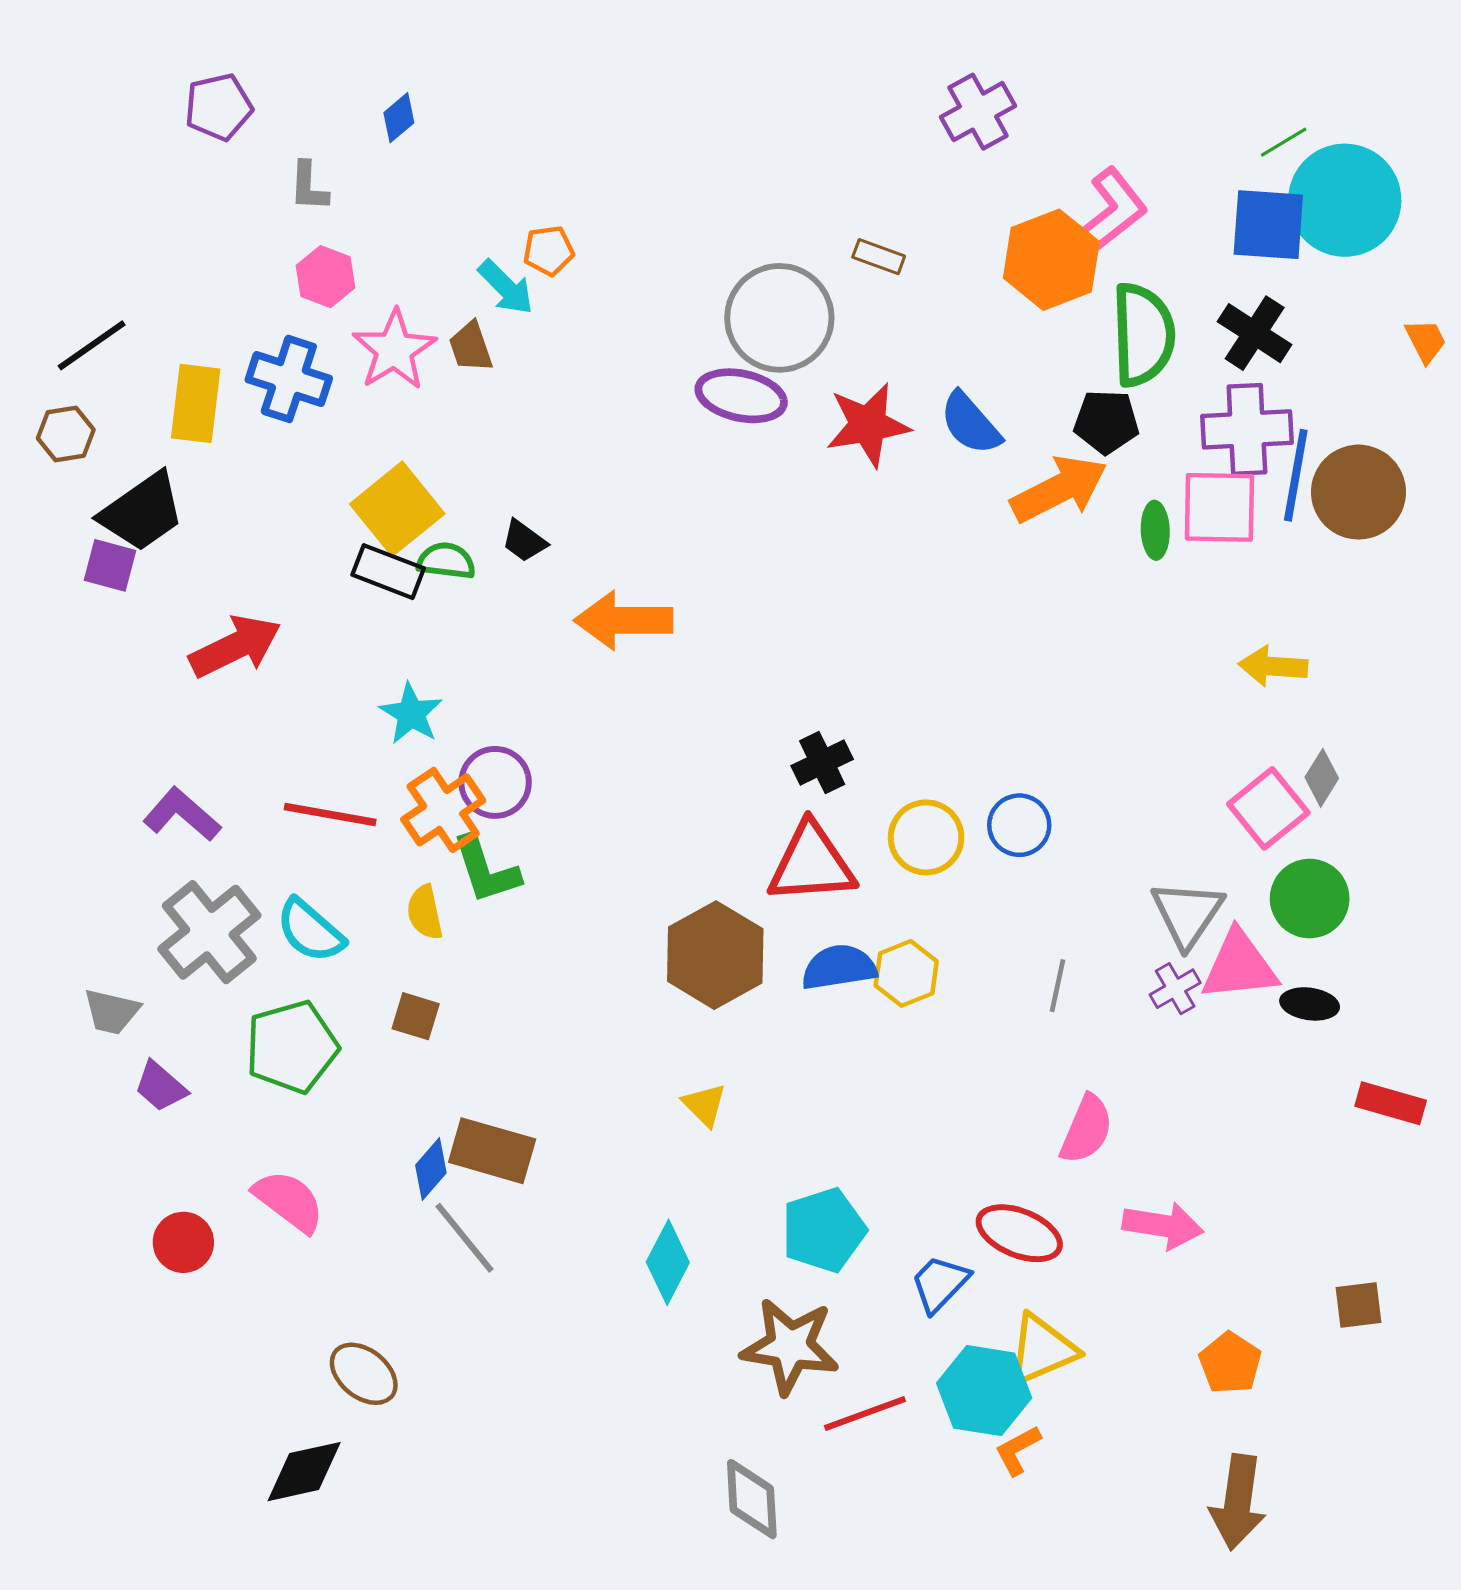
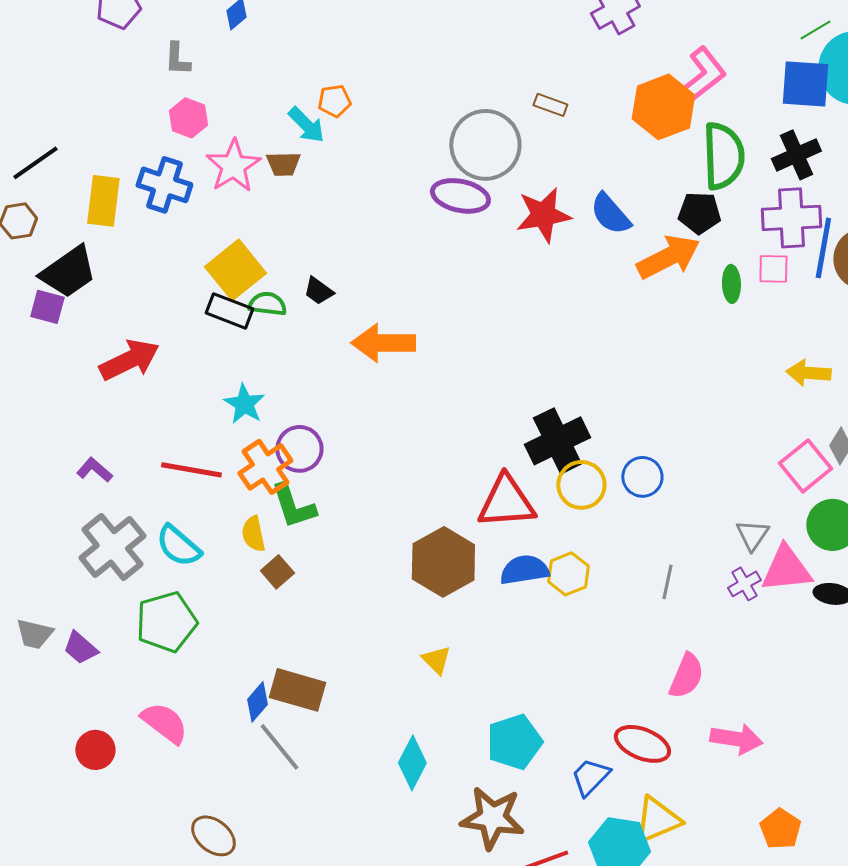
black cross: (1255, 333) -> (796, 155), turned 33
brown trapezoid: (471, 347) -> (283, 164), turned -72
pink square: (1219, 507) -> (773, 269), size x0.6
black cross: (822, 763) -> (557, 441), moved, size x1.6
purple L-shape: (182, 814) -> (94, 470), size x0.7
gray triangle: (1187, 914) -> (752, 535), size x0.7
gray trapezoid: (112, 1012) -> (34, 634), moved
brown square: (416, 1016) -> (277, 572), moved, turned 32

